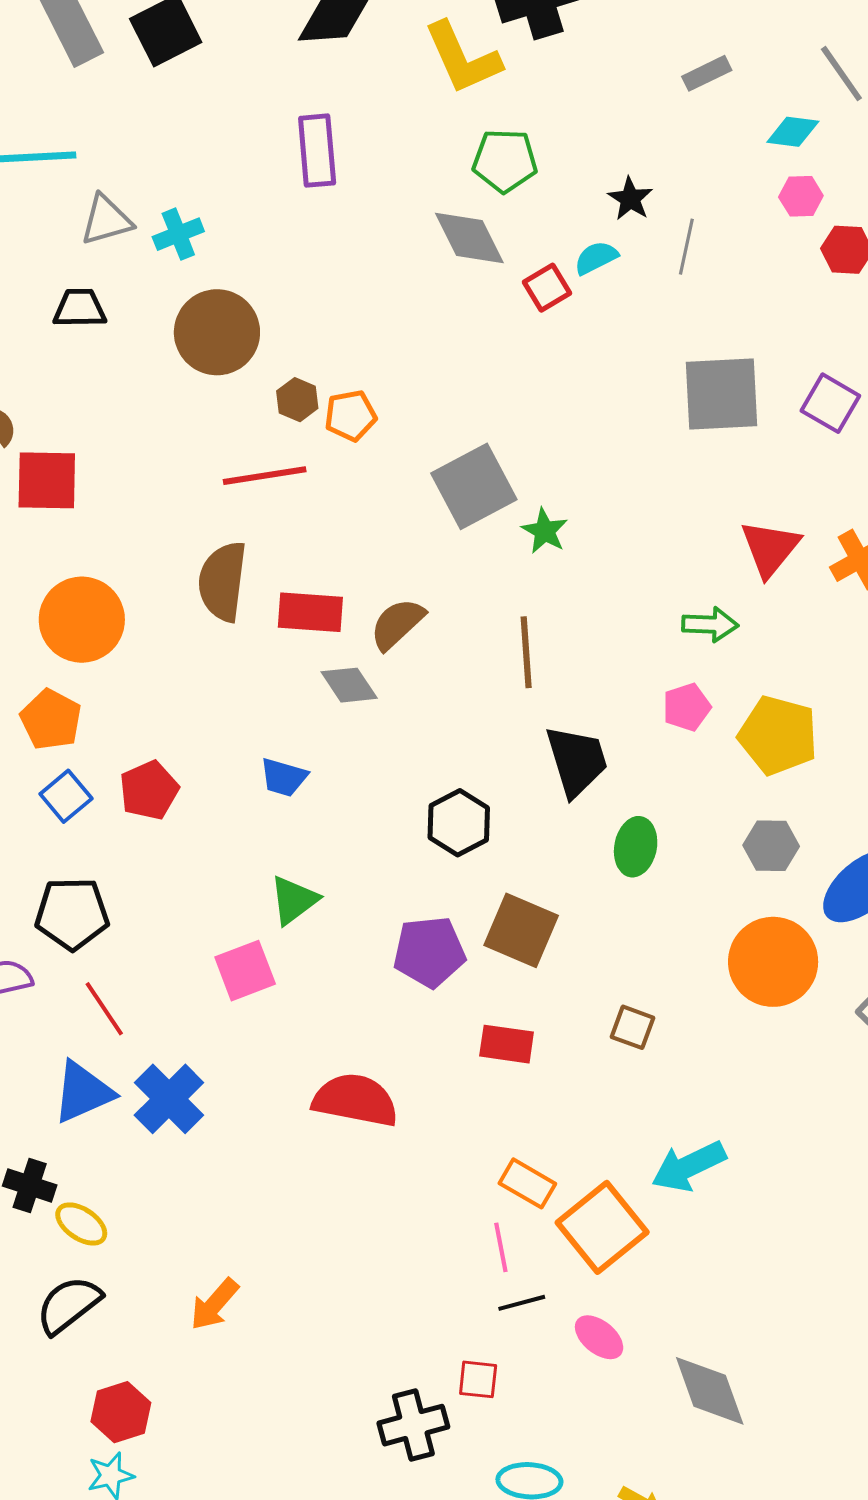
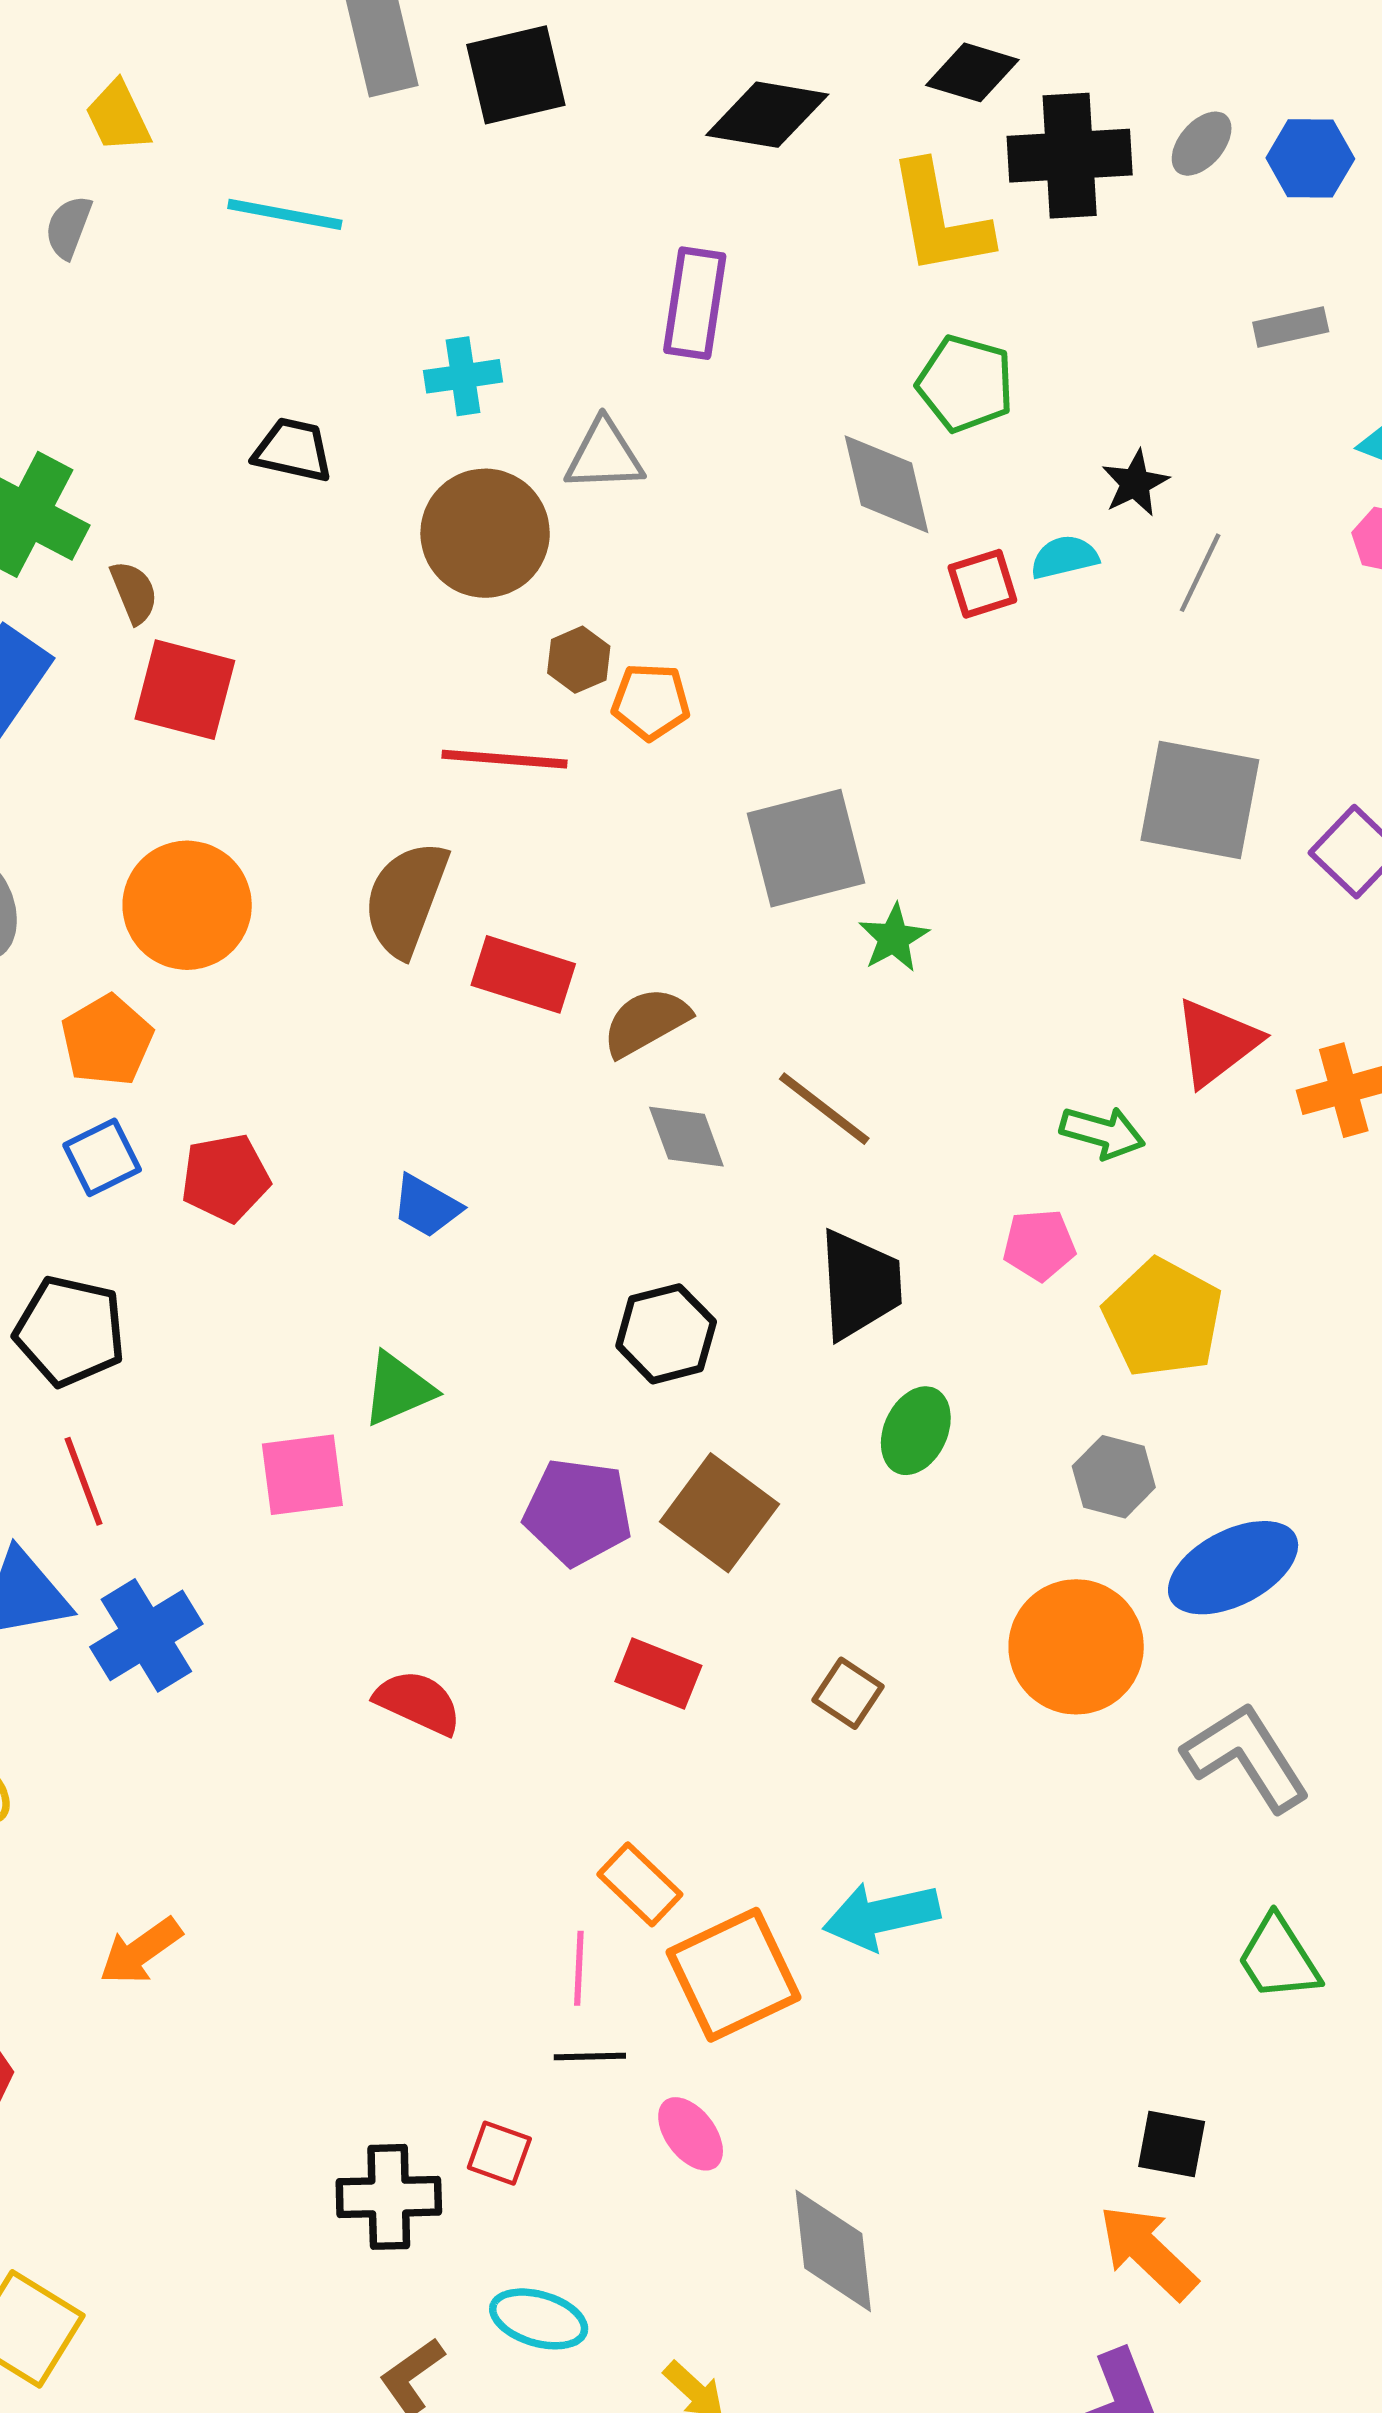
gray triangle: (106, 220) -> (604, 455), moved
brown line: (526, 652) -> (824, 1109), turned -62
gray diamond: (349, 685) -> (686, 1137), moved
red semicircle: (355, 1100) -> (418, 1702), size x0.7

